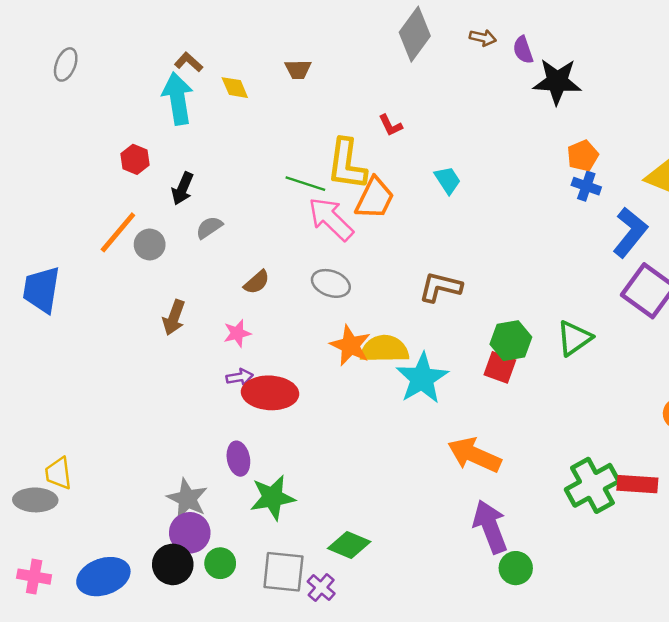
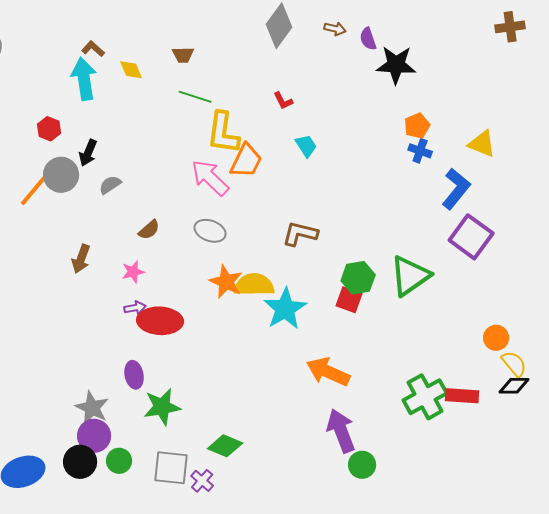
red L-shape: (390, 125) -> (283, 101), moved
green line: (305, 184) -> (195, 97), moved
gray circle: (150, 244) -> (61, 175), moved, size x1.4
green triangle: (574, 338) -> (410, 276), size x1.4

